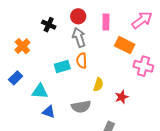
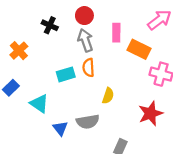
pink rectangle: (106, 22) -> (116, 33), moved
cyan triangle: (40, 91) -> (39, 104), turned 30
red star: (122, 97) -> (151, 113), moved, size x1.5
blue triangle: (49, 112) -> (60, 128), moved, turned 32

